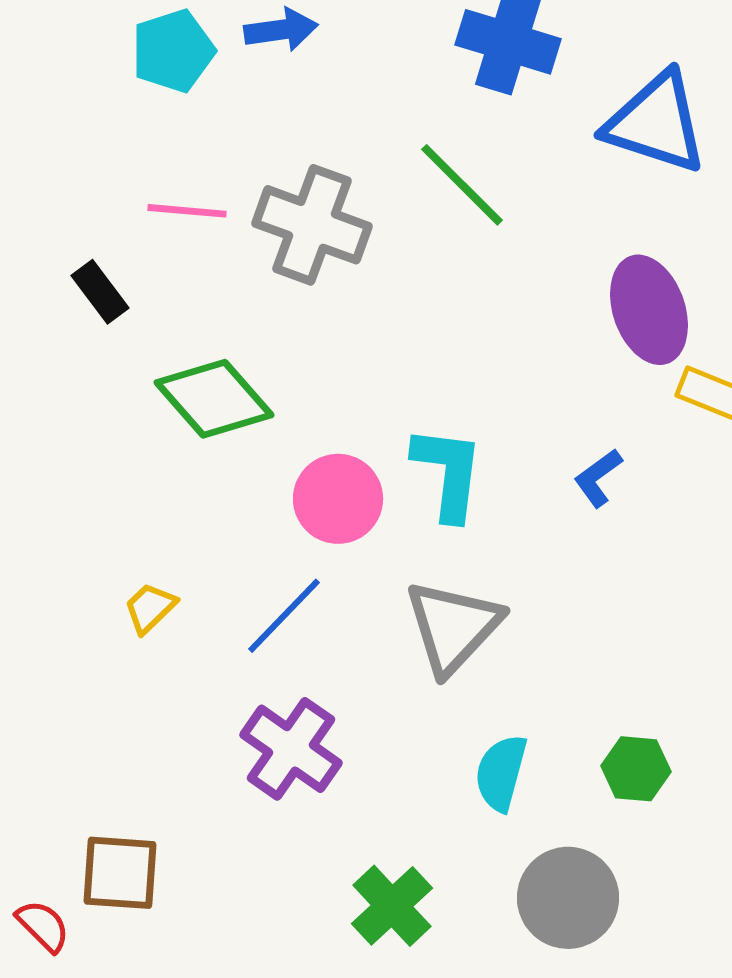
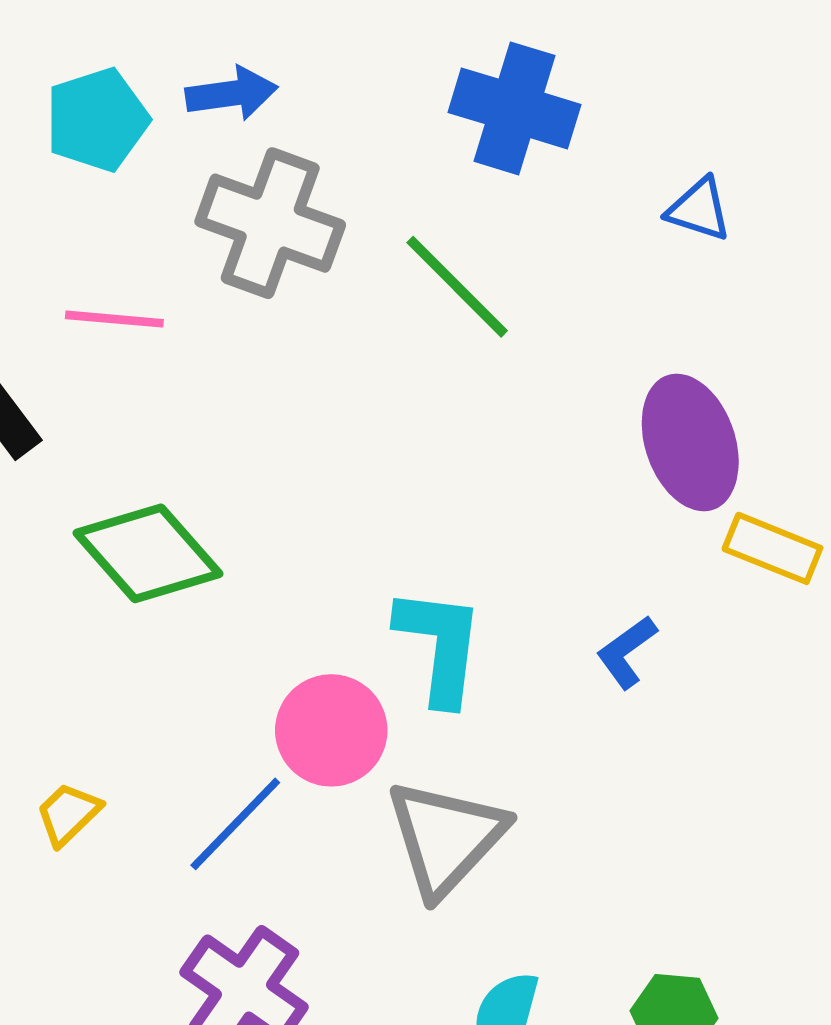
blue triangle: (656, 123) -> (699, 209), size x0.5
gray cross: (312, 225) -> (270, 223), moved
pink circle: (338, 499) -> (331, 730), moved

